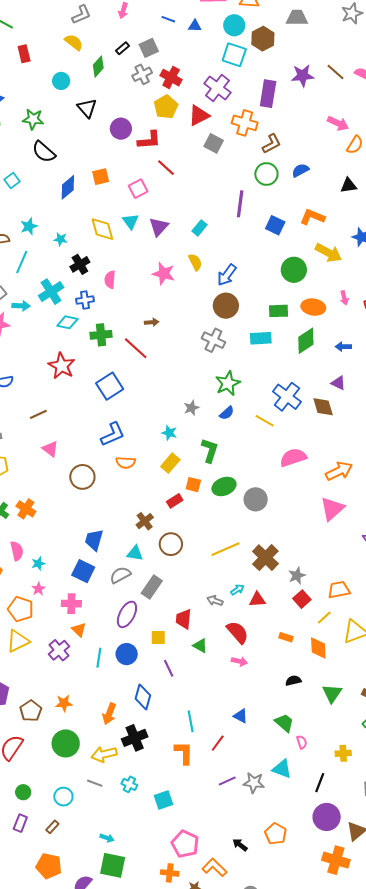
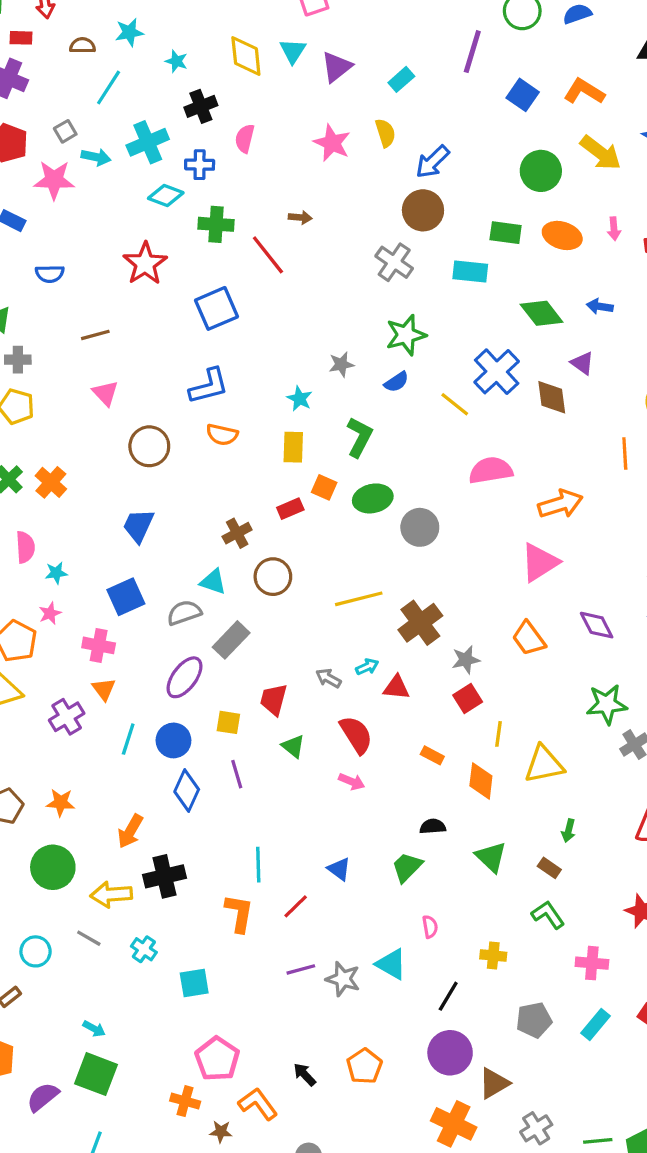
green diamond: (306, 341) -> (542, 313), moved, turned 76
yellow rectangle: (170, 463) -> (293, 447), turned -48
blue trapezoid: (94, 540) -> (138, 526), moved
blue square: (83, 571) -> (126, 597), turned 30
orange trapezoid: (339, 590) -> (529, 638), moved, turned -125
yellow line: (324, 618) -> (499, 734), turned -49
green triangle: (332, 693) -> (491, 857), turned -30
blue diamond: (143, 697) -> (187, 791), moved
green trapezoid: (284, 723) -> (407, 867), moved, turned -95

